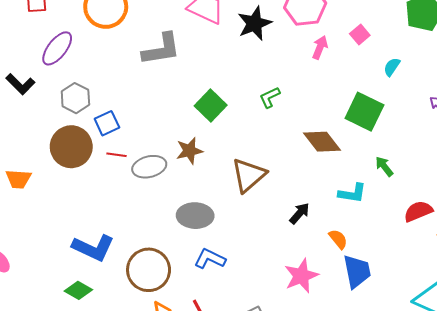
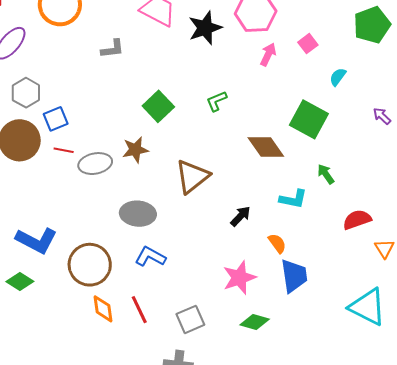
gray L-shape: (161, 49) -> (112, 49), size x0.6

